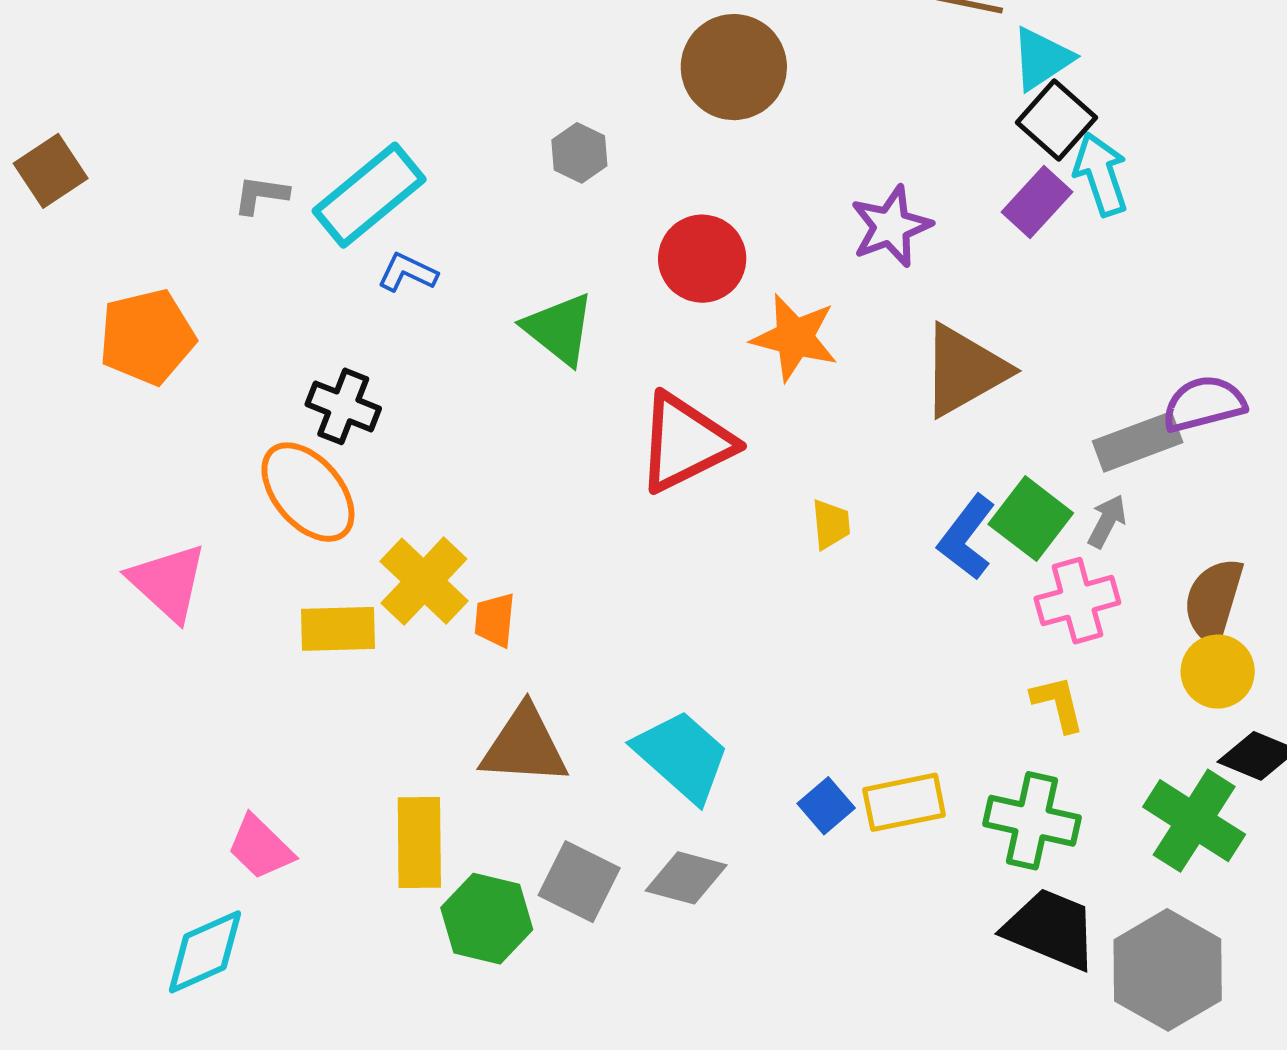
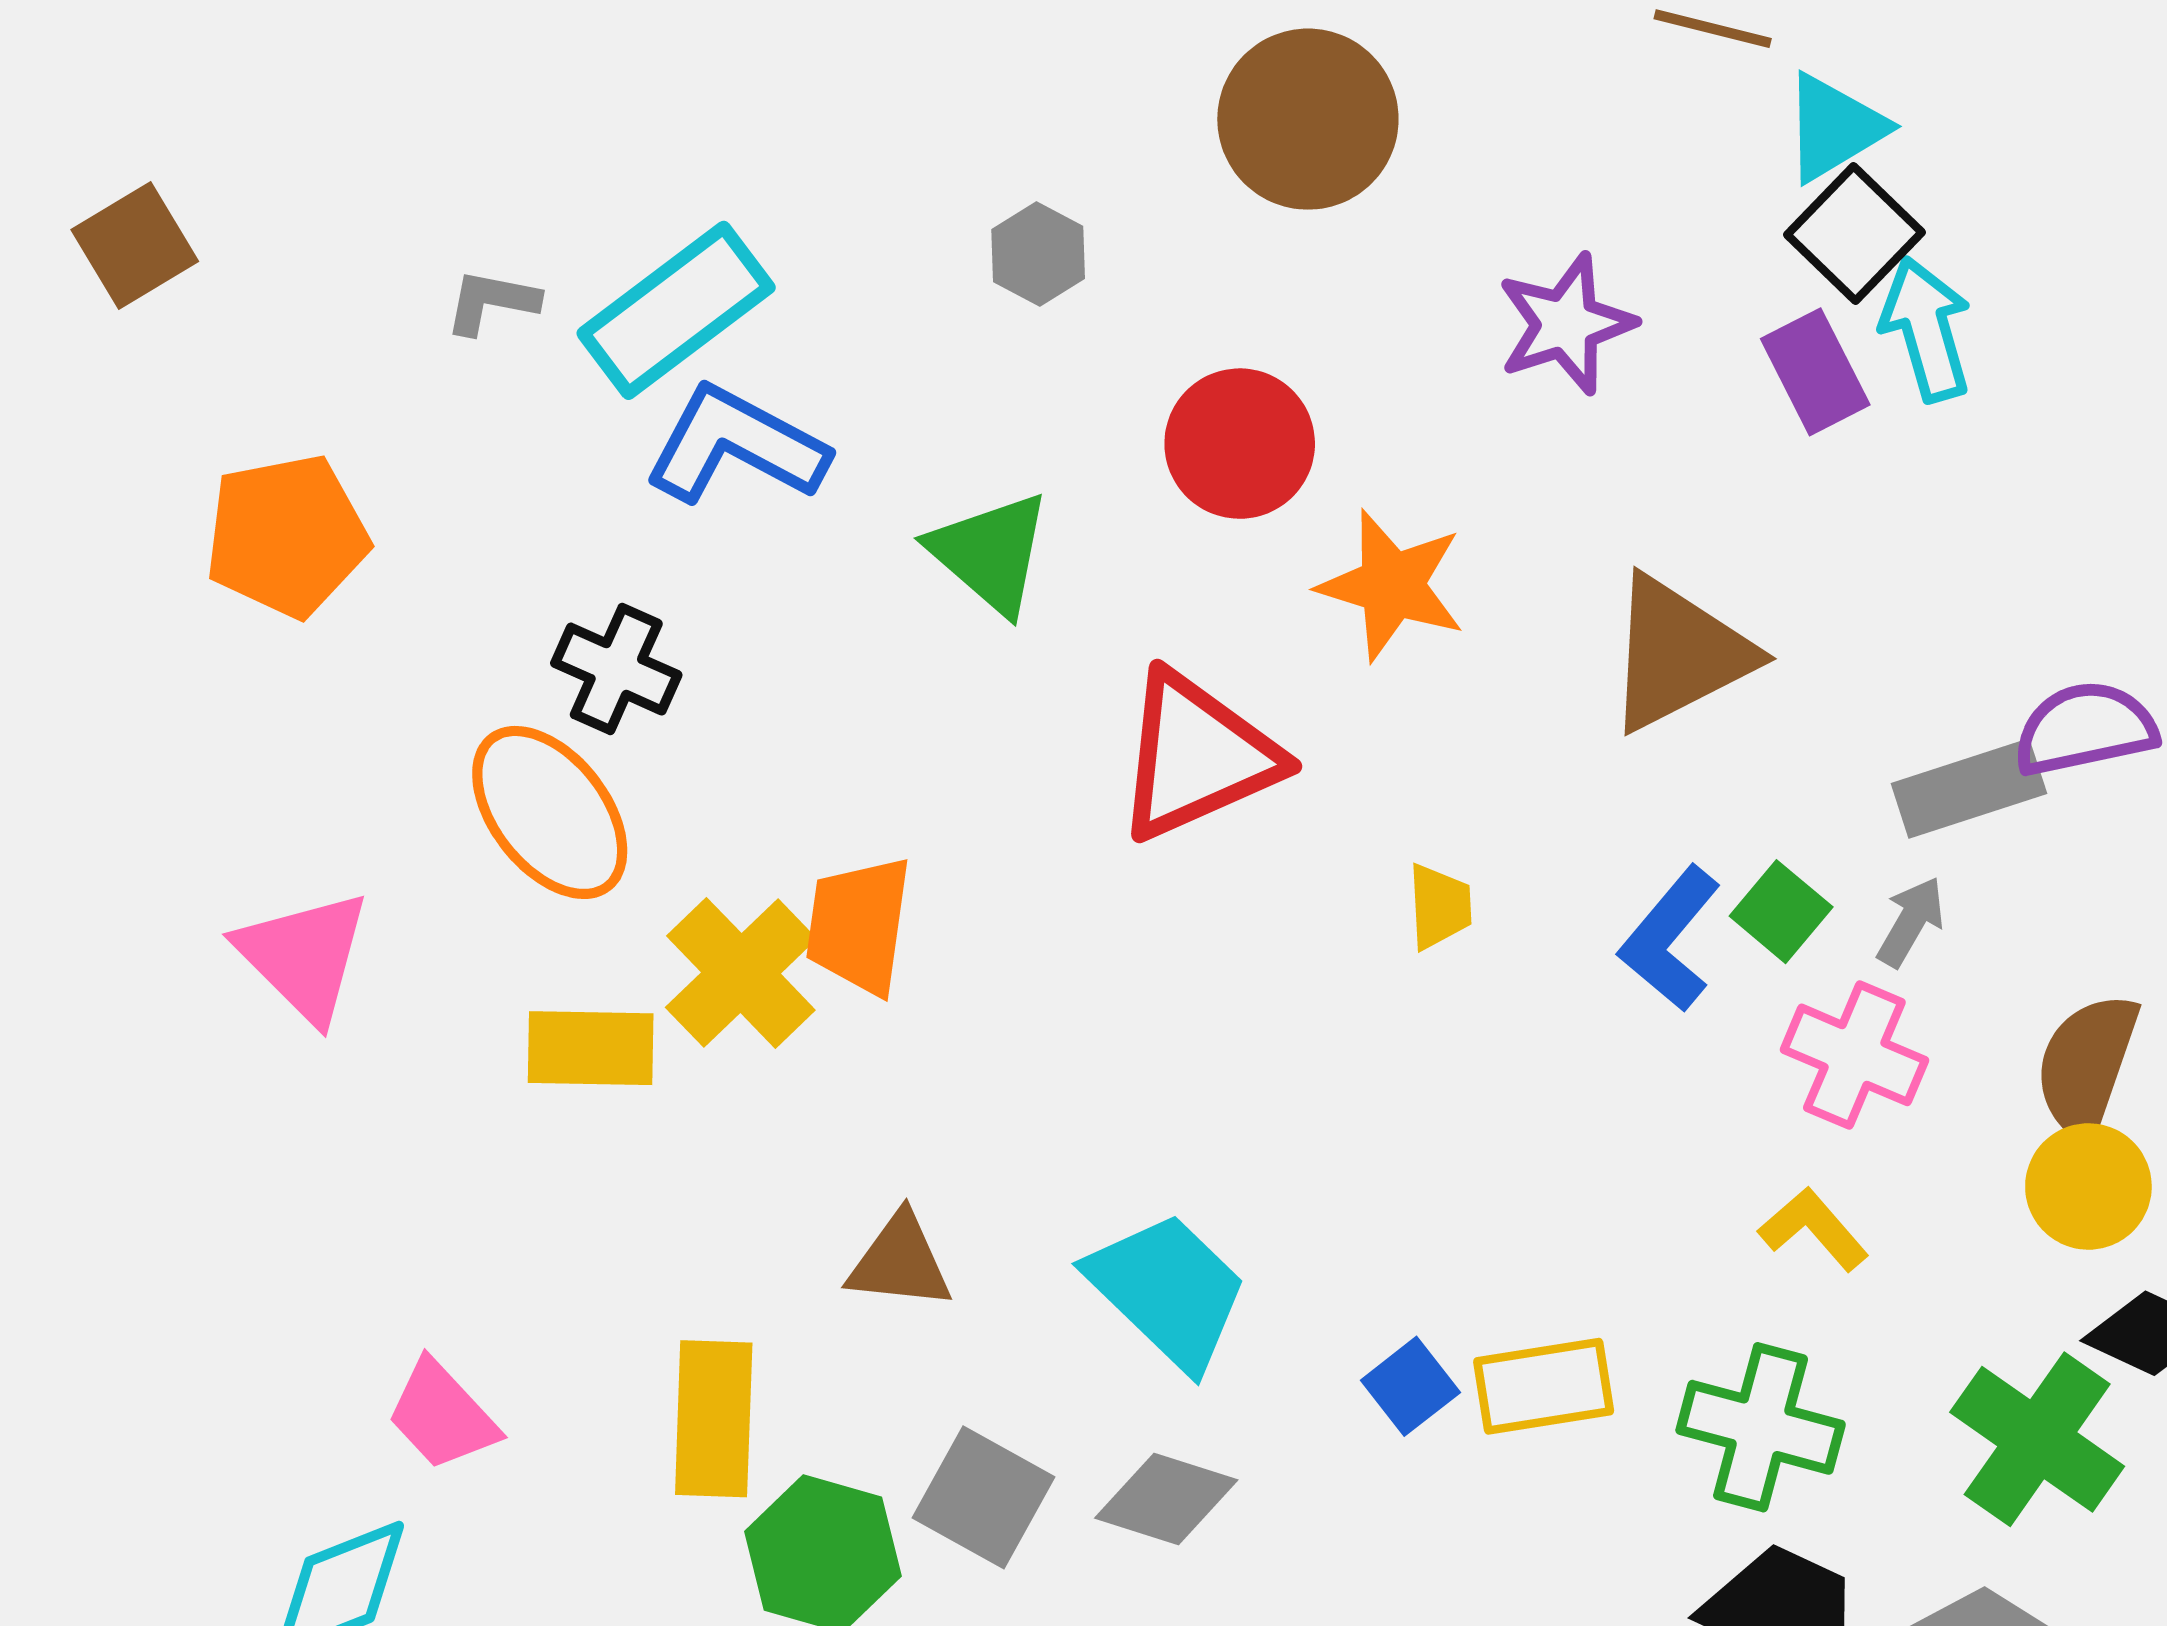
purple rectangle: (1037, 202) -> (1815, 372), turned -72
purple star: (891, 226) -> (1566, 324), moved
blue L-shape: (407, 272) -> (736, 445), size x1.8
green square: (1031, 519) -> (1781, 912), size x0.7
pink cross: (1077, 601) -> (1854, 1055), turned 36
orange trapezoid: (495, 620) -> (859, 925), moved, size x1.5
yellow L-shape: (1058, 704) -> (1813, 1229), turned -30
brown triangle: (524, 746) -> (900, 1262), size x0.7

